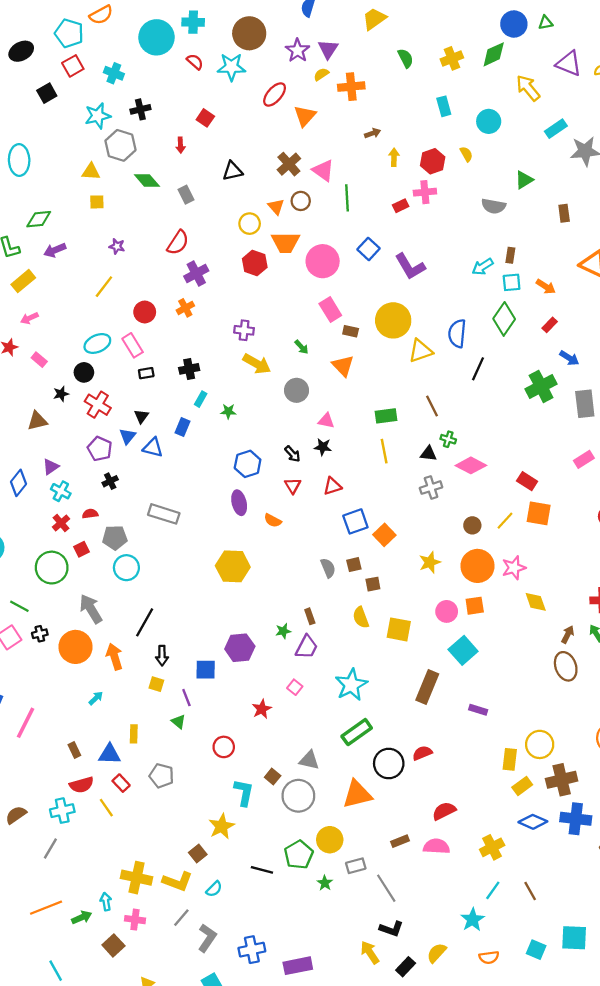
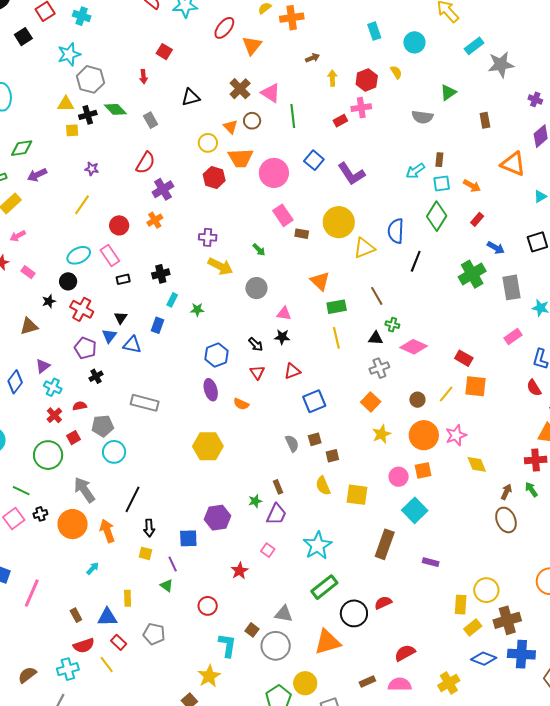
black cross: (140, 109) -> (88, 115), moved
orange triangle: (343, 366) -> (320, 281), moved
orange square: (384, 535) -> (371, 402), moved

